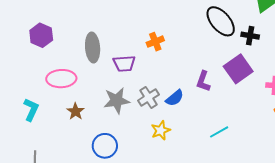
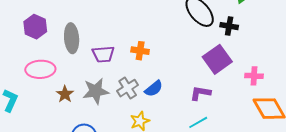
purple hexagon: (41, 35) -> (35, 27), moved
orange cross: (155, 42) -> (140, 51), moved, turned 30
purple L-shape: (203, 81) -> (200, 93), moved, turned 80
brown star: (75, 111) -> (65, 94), moved

